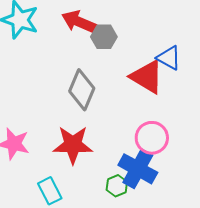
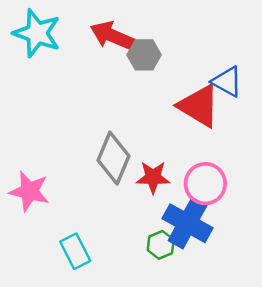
gray diamond: (82, 90) -> (113, 158), moved
red star: (73, 145) -> (153, 177), moved, size x0.7

